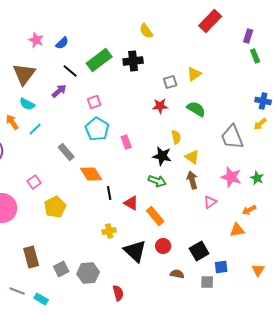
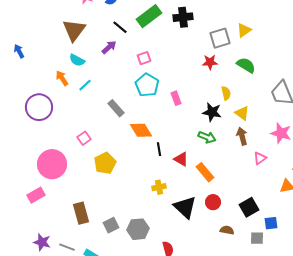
gray square: (170, 82) -> (220, 38), size x1.5

